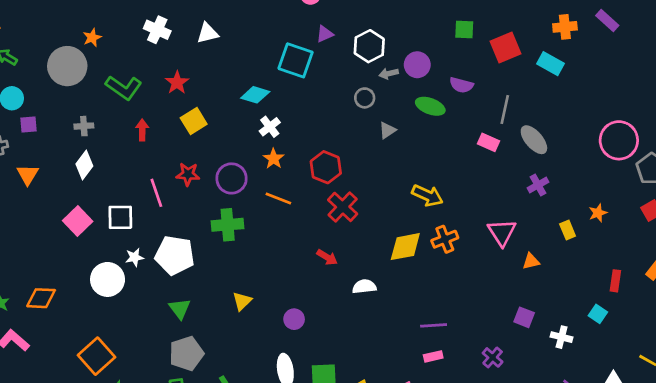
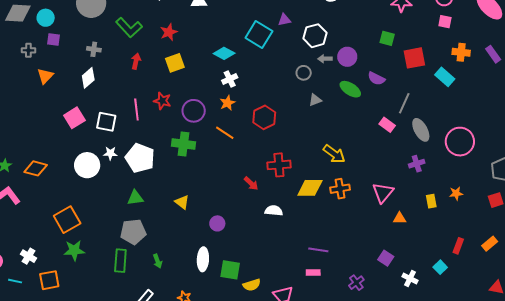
pink circle: (619, 140) -> (460, 142), moved
red cross: (343, 207) -> (279, 165), moved, turned 30
yellow triangle: (242, 301) -> (182, 202), turned -49
green triangle: (180, 309) -> (135, 198), turned 48

